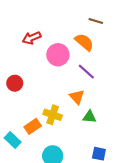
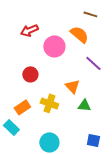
purple line: (86, 72) -> (93, 63), moved
red circle: (15, 83) -> (30, 74), moved
orange rectangle: (33, 126) -> (22, 107), moved

